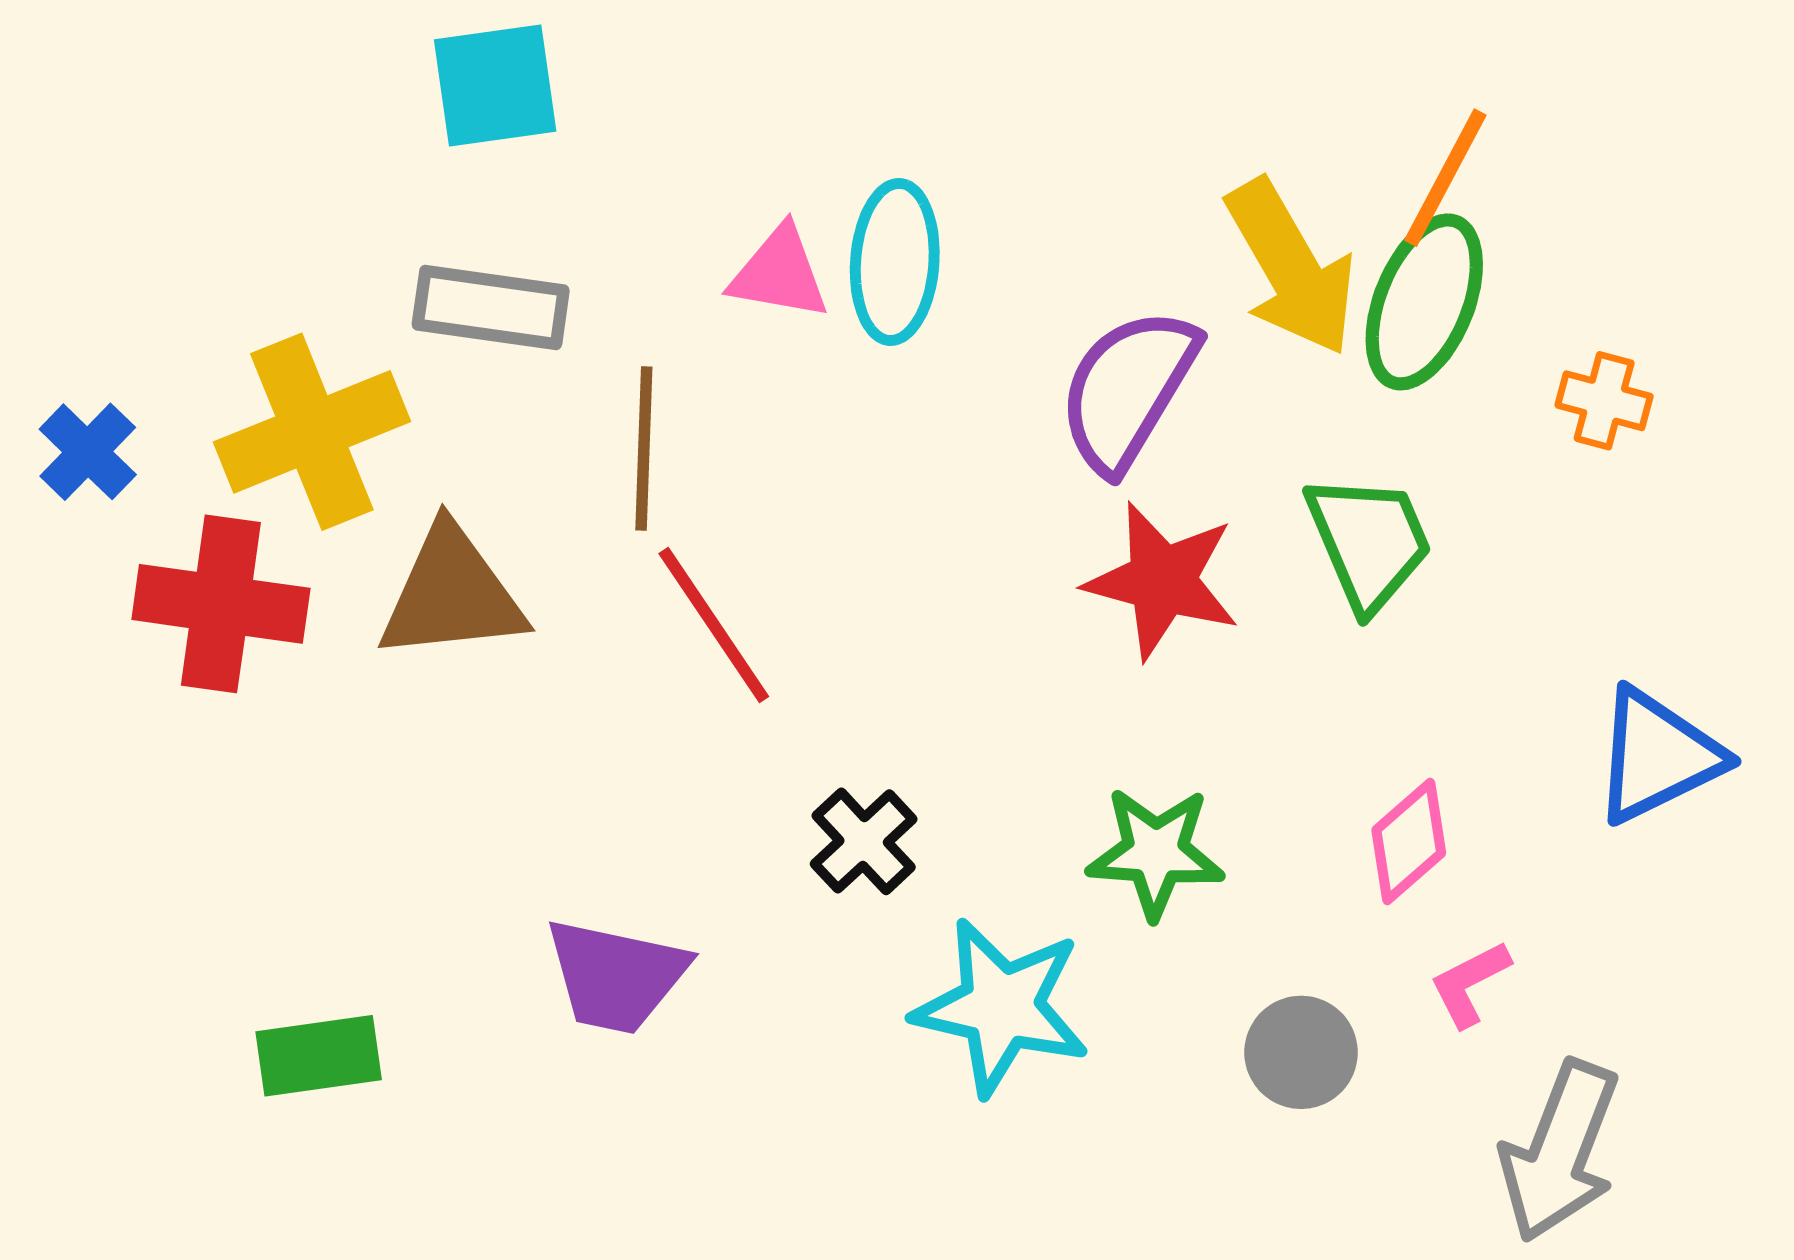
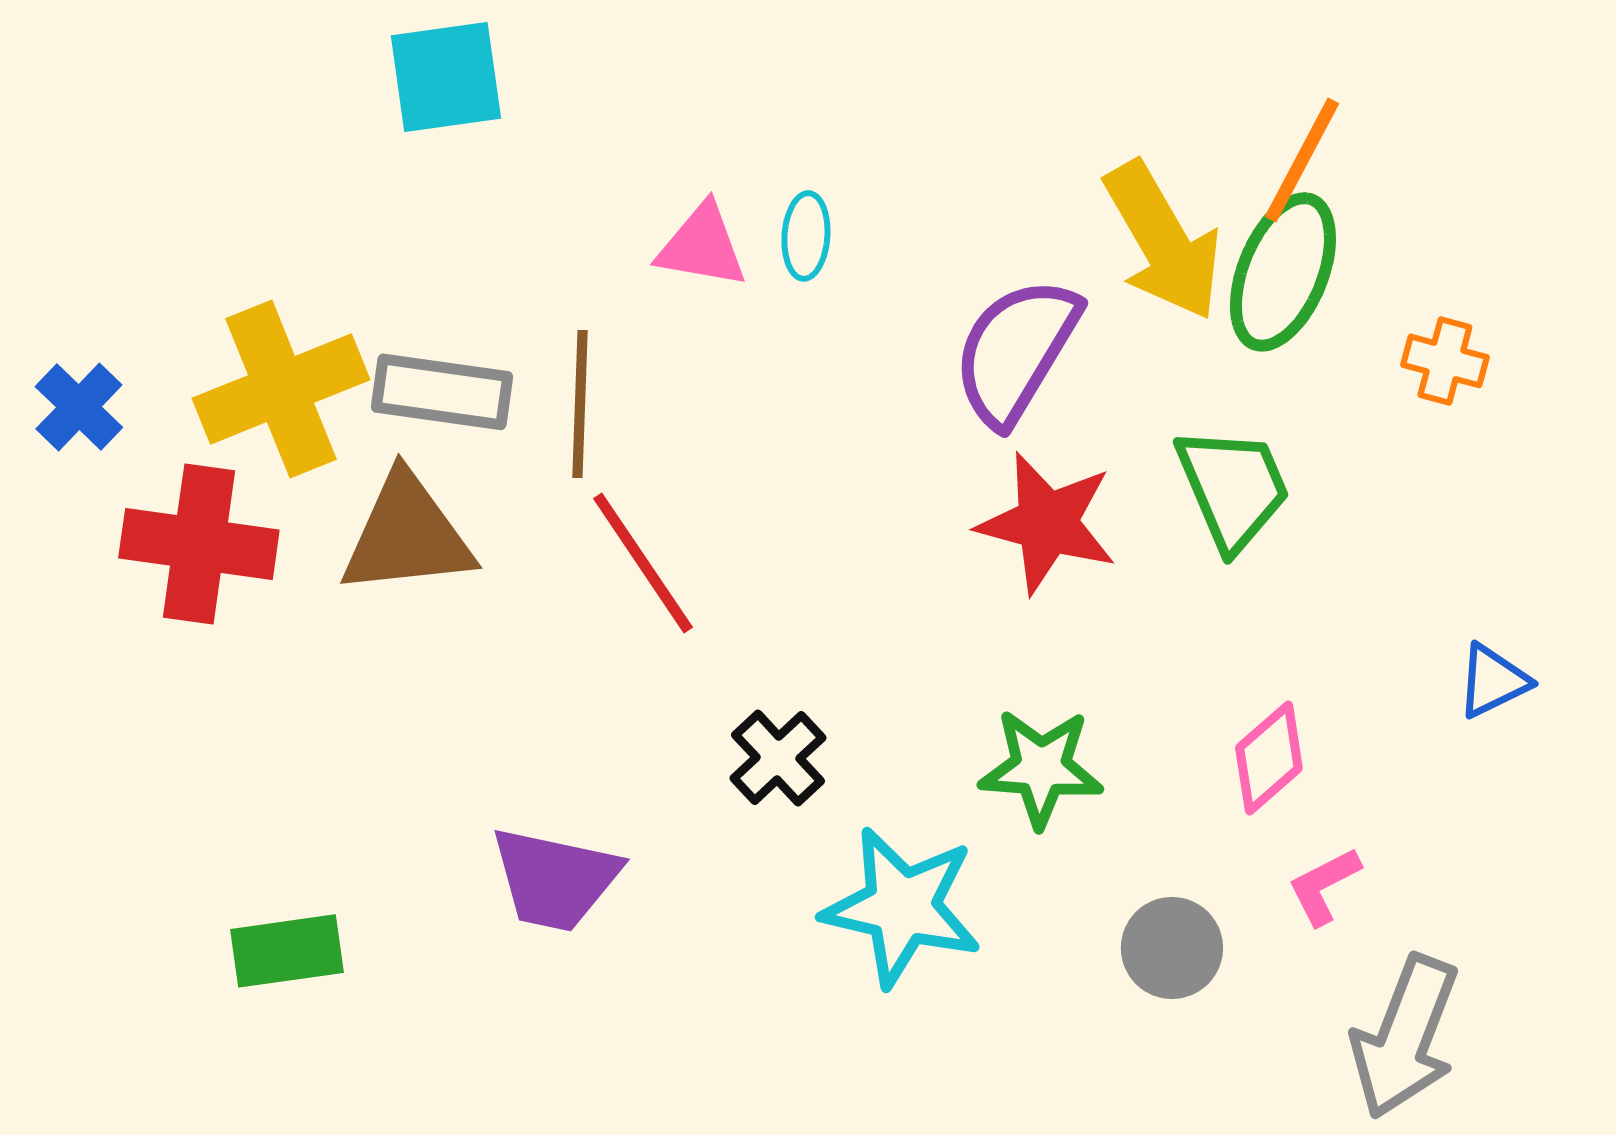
cyan ellipse: (895, 262) -> (806, 236), size x0.6
gray rectangle: (491, 307) -> (442, 392), moved
blue triangle: (1657, 756) -> (1493, 681), size x0.6

